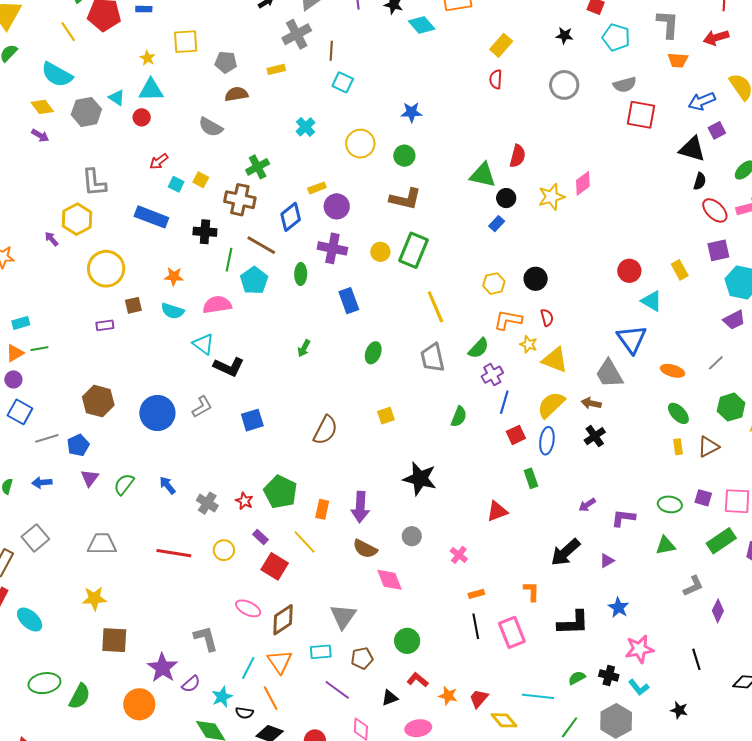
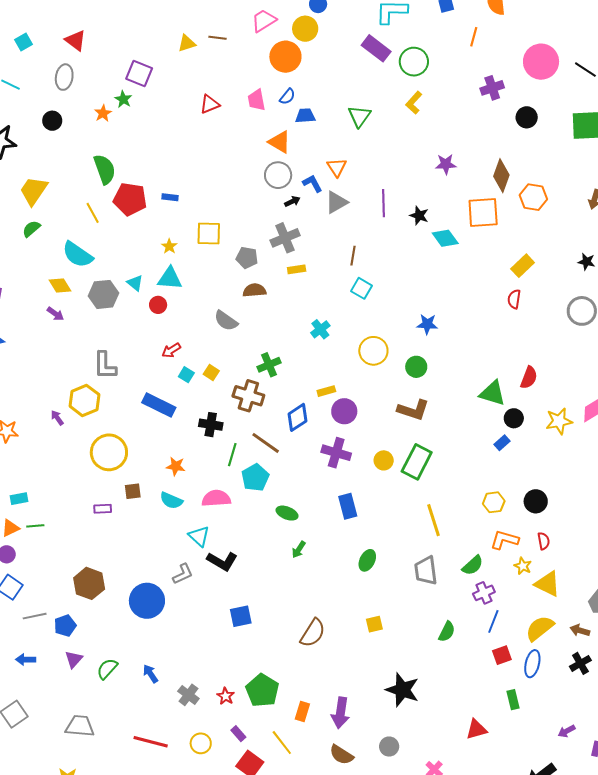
gray cross: (297, 34) -> (285, 238), moved
green ellipse: (301, 274) -> (287, 513), moved, turned -75
gray L-shape: (202, 407) -> (183, 574), moved

